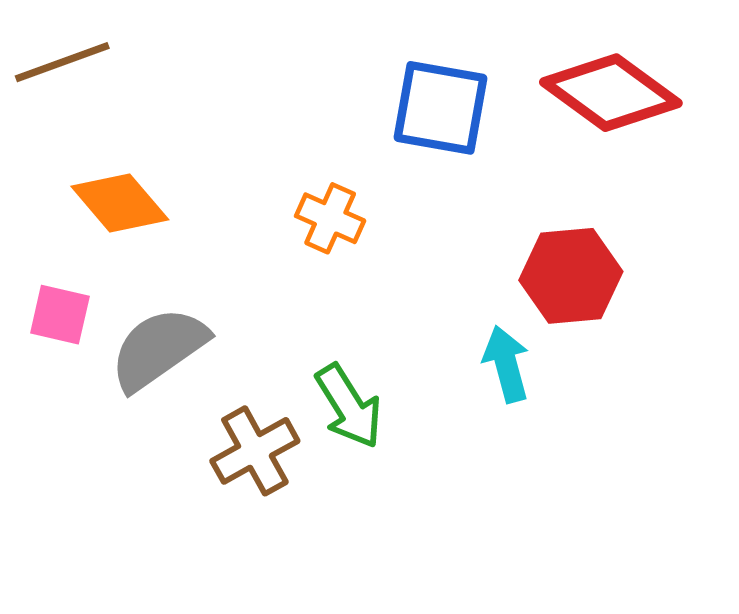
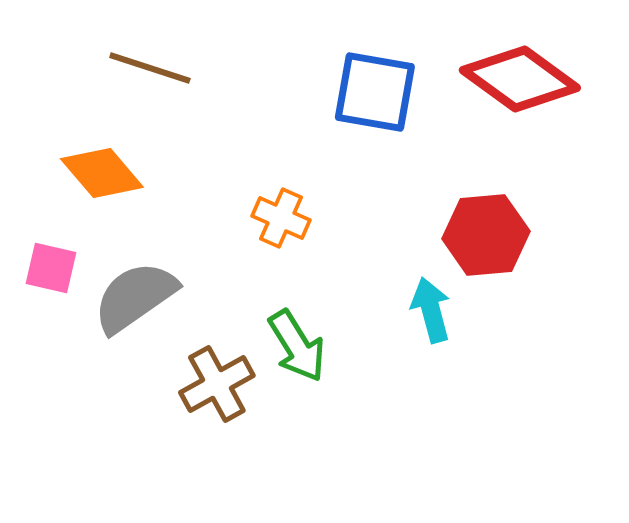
brown line: (62, 62) -> (150, 68), moved, turned 38
orange cross: (330, 218) -> (281, 218), moved

